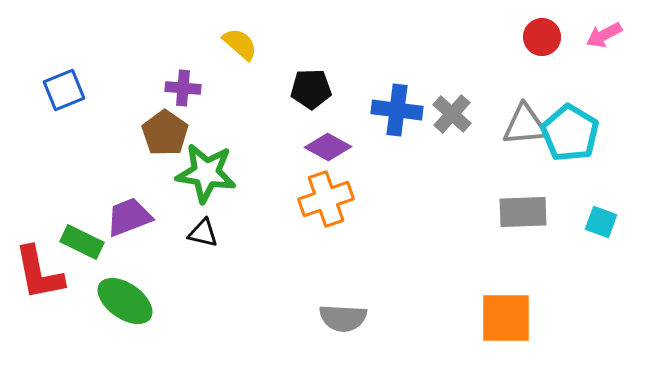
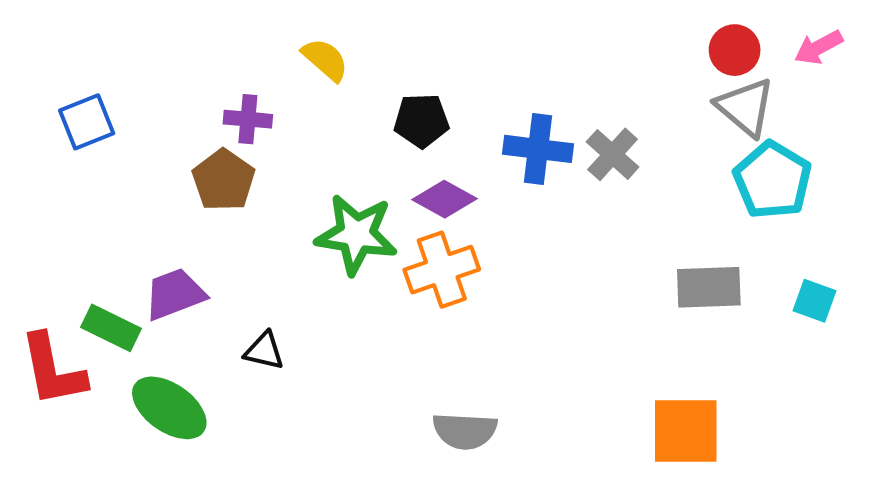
gray triangle: (525, 125) -> (745, 107), moved, turned 45
green star: (206, 173) -> (356, 234), moved
black triangle: (203, 233) -> (264, 351), moved

